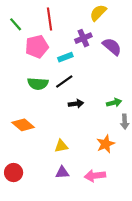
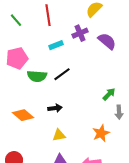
pink pentagon: (37, 47) -> (17, 58), moved
cyan rectangle: (65, 57) -> (56, 45), moved
green arrow: (114, 103) -> (109, 94), turned -32
black arrow: (76, 104) -> (55, 108), moved

